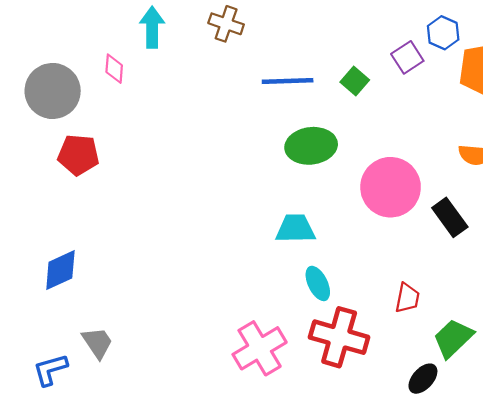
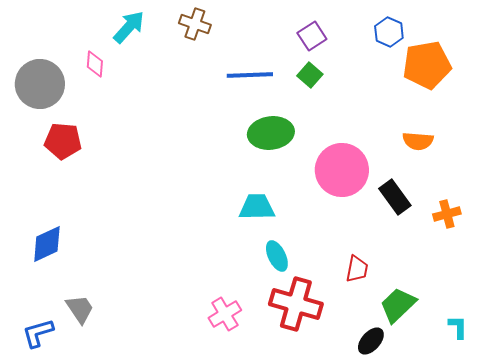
cyan arrow: (152, 27) -> (129, 27), turned 42
purple square: (407, 57) -> (312, 36), moved
pink cross: (260, 348) -> (225, 314), size x0.7

